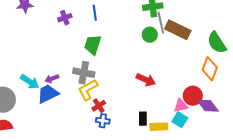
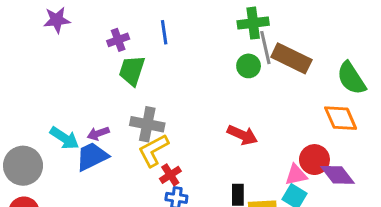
green trapezoid: (93, 45) -> (132, 71), moved
orange diamond: (210, 69) -> (341, 118), turned -45

